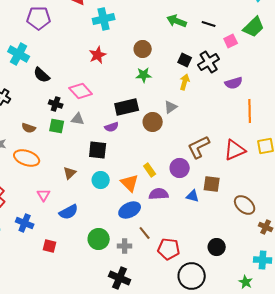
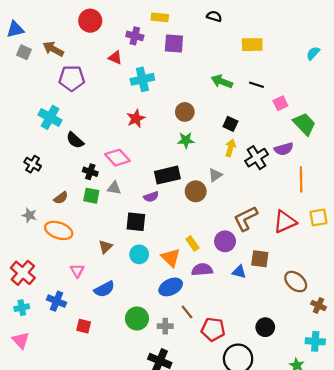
green trapezoid: (254, 27) -> (304, 124), moved, turned -90
black cross: (209, 62) -> (257, 158), moved
brown semicircle: (29, 128) -> (61, 198), turned -56

